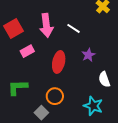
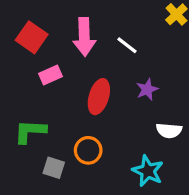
red square: (13, 29) -> (32, 37), turned -30
white semicircle: (104, 79) -> (169, 130), turned -70
gray square: (41, 113) -> (54, 168), moved, turned -32

